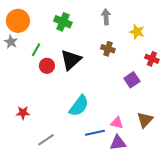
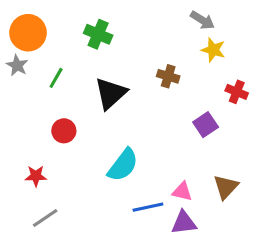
gray arrow: (106, 17) -> (202, 20), moved, turned 126
red circle: (47, 66) -> (64, 131), moved
gray line: (46, 140) -> (45, 218), moved

